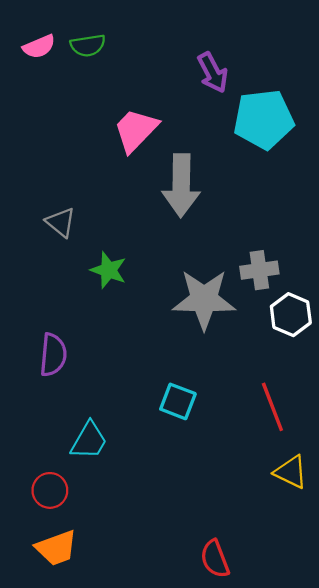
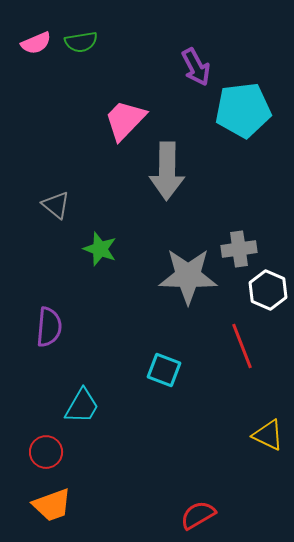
red line: (272, 407) -> (242, 346), moved
red semicircle: (215, 559) -> (198, 515), turned 81

